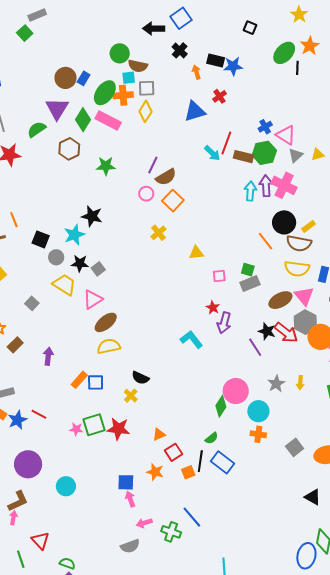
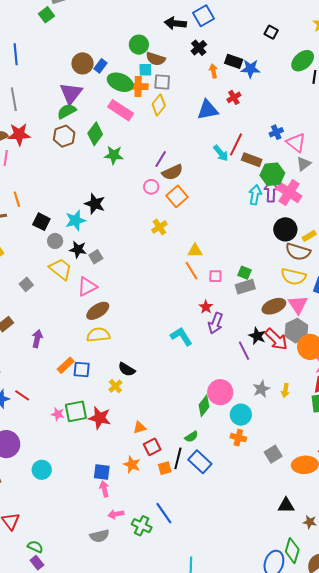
green ellipse: (105, 93) -> (120, 82), turned 70
green diamond: (83, 120) -> (95, 134), moved
green semicircle: (37, 129) -> (67, 111), moved
brown hexagon: (69, 149) -> (64, 136), moved
green hexagon: (264, 153) -> (272, 174), moved
orange line: (266, 241) -> (192, 271), moved
black triangle: (313, 497) -> (286, 505), turned -36

